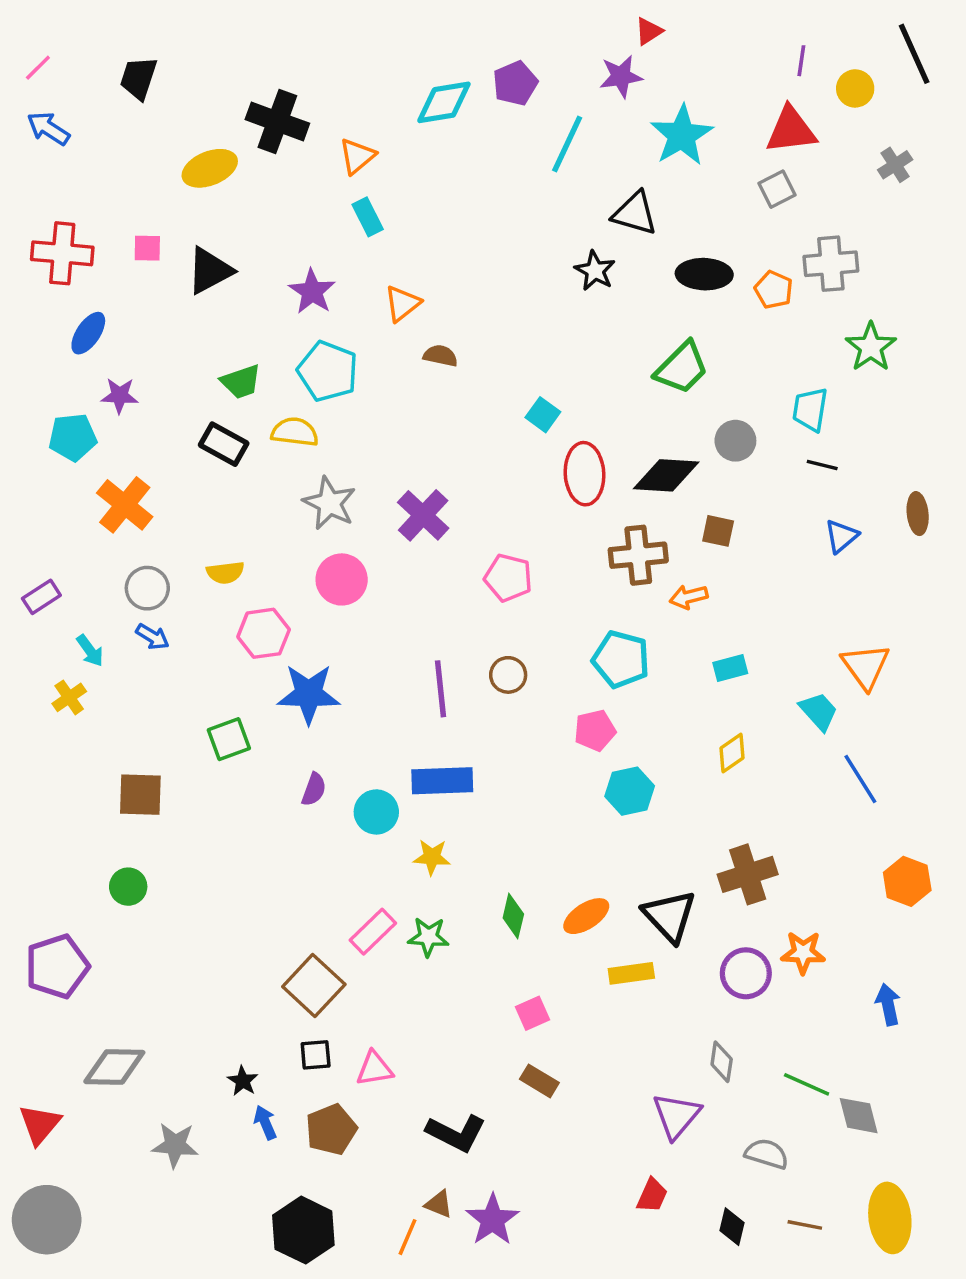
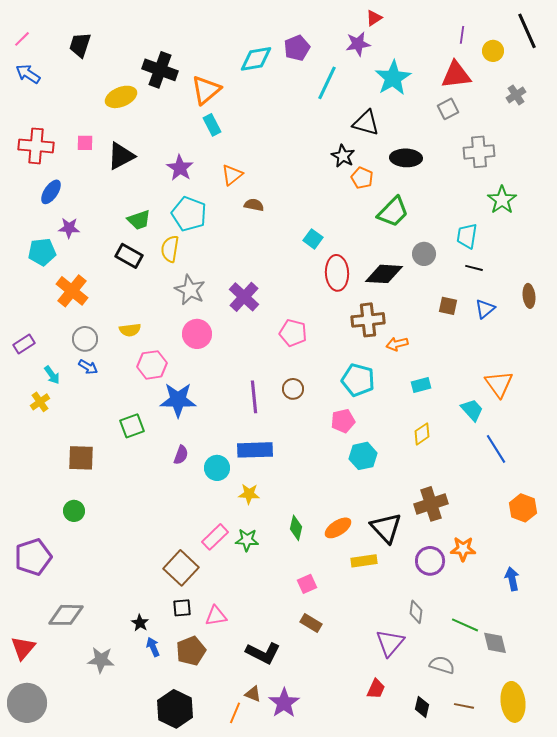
orange triangle: (357, 156) -> (206, 90), size x1.4
orange pentagon: (774, 290) -> (362, 178), moved
yellow semicircle: (295, 432) -> (170, 249), turned -88
brown square: (718, 531) -> (448, 306), moved

